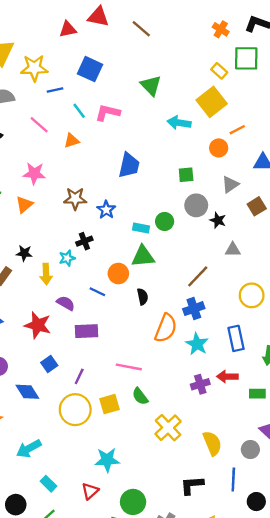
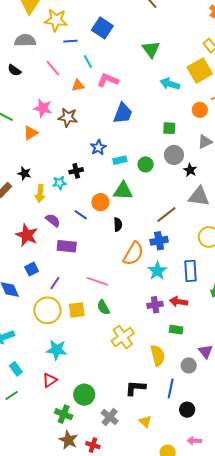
pink L-shape: (108, 113) -> (108, 80), moved
brown star: (75, 199) -> (68, 117), moved
cyan rectangle: (141, 228) -> (120, 160), moved, turned -32
gray triangle: (233, 250) -> (199, 196), size x1.6
green rectangle: (257, 394) -> (176, 330), moved
cyan star: (107, 460) -> (57, 350), moved

